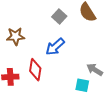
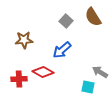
red diamond: (35, 70) -> (43, 72), turned -70

